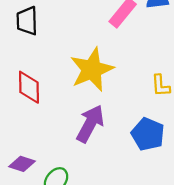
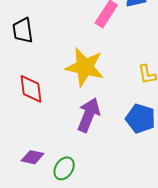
yellow star: (92, 70) -> (85, 67), turned -30

